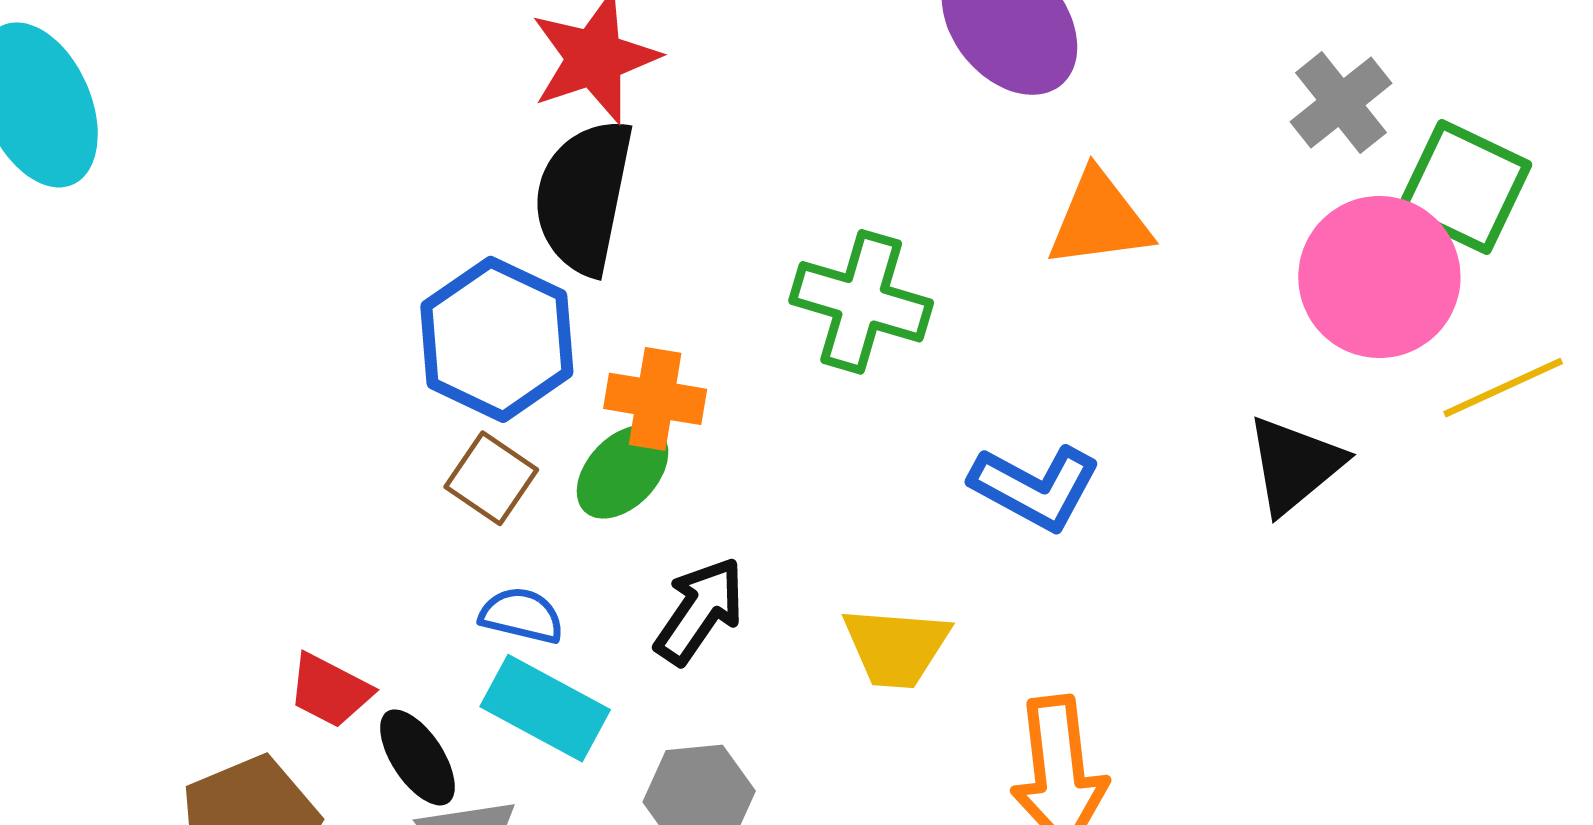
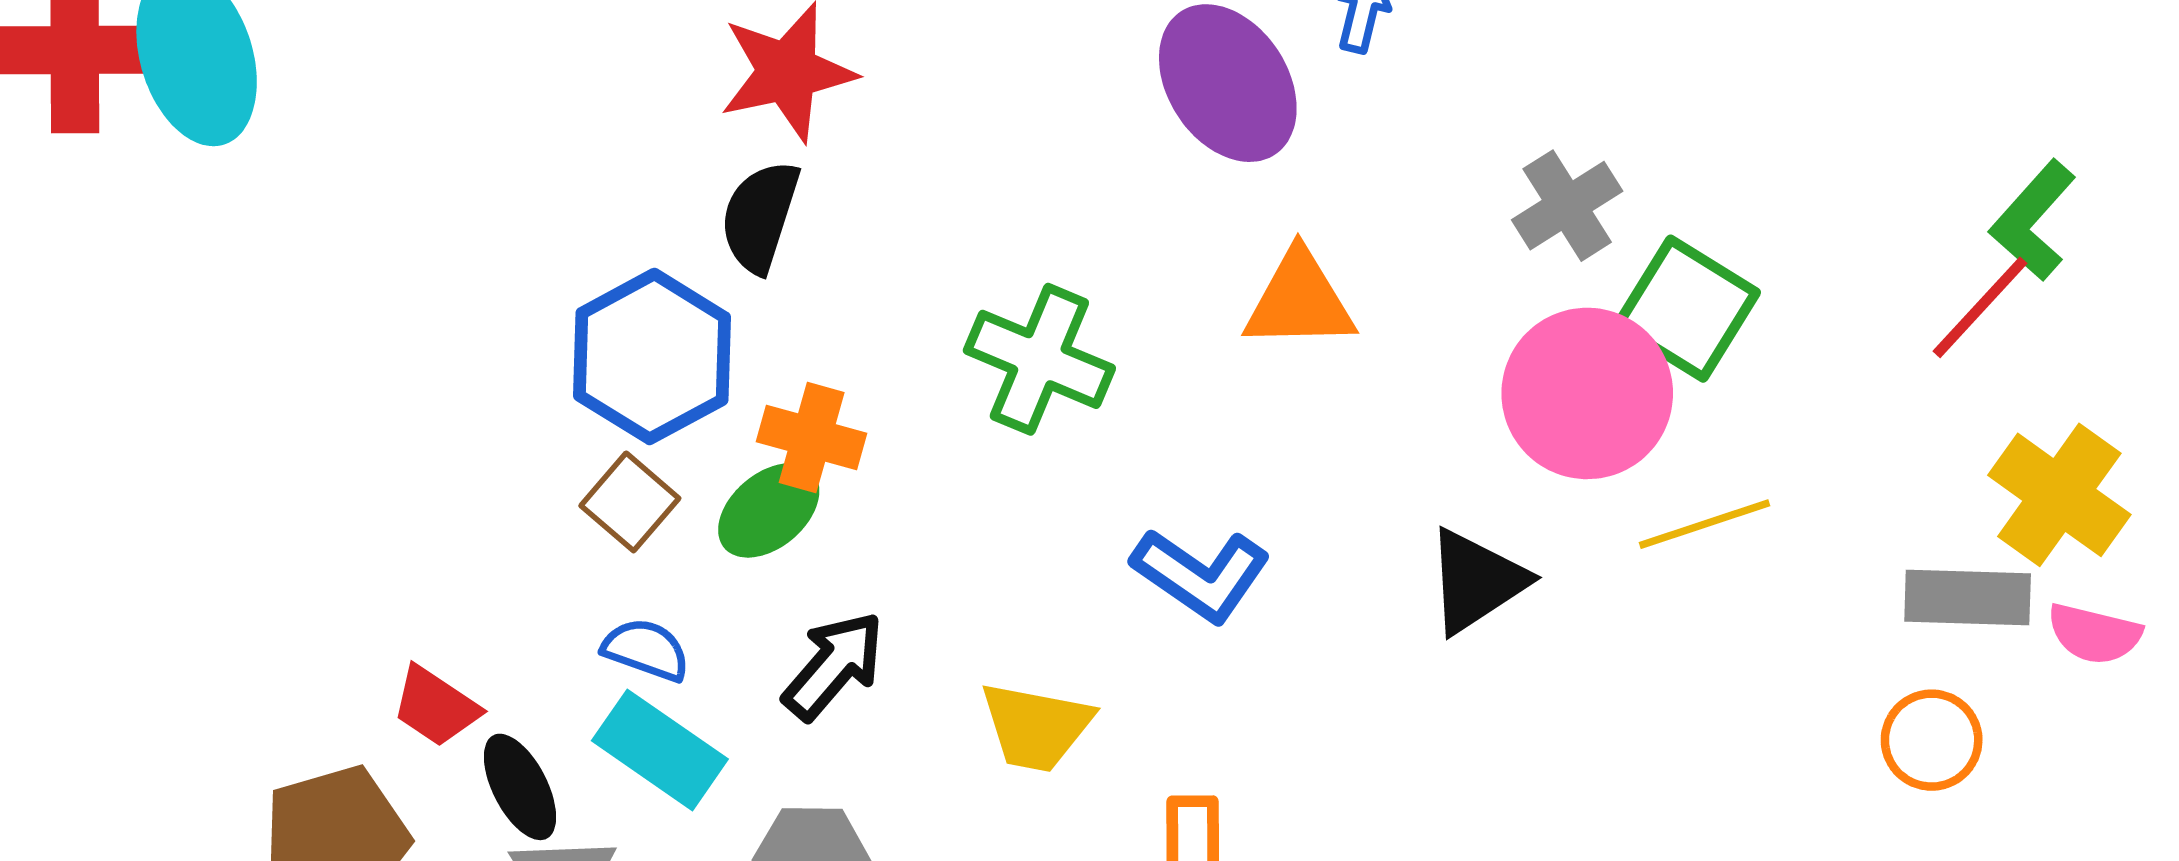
black semicircle: (584, 197) -> (760, 216), size x0.7

